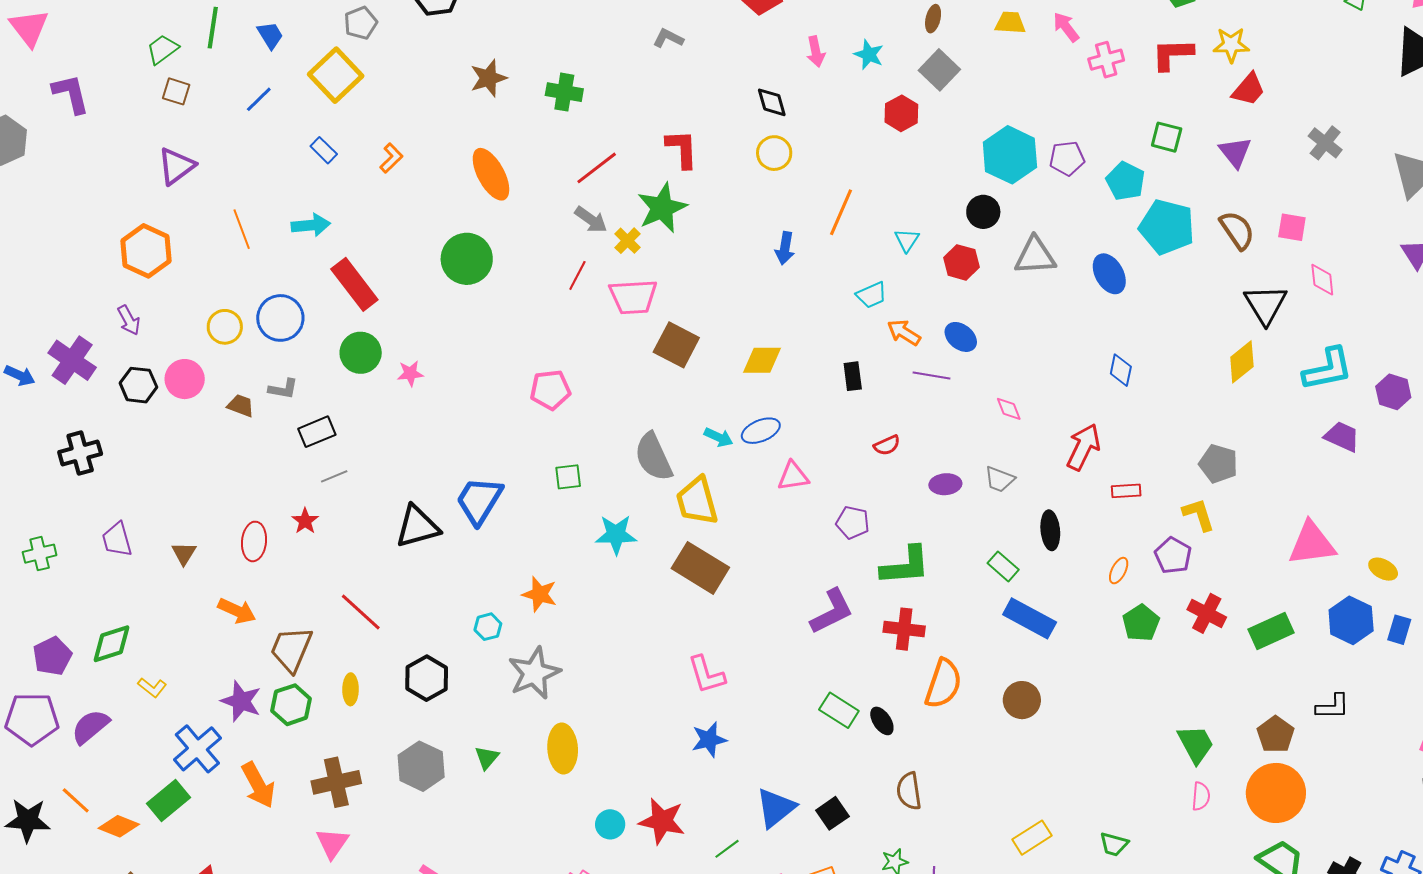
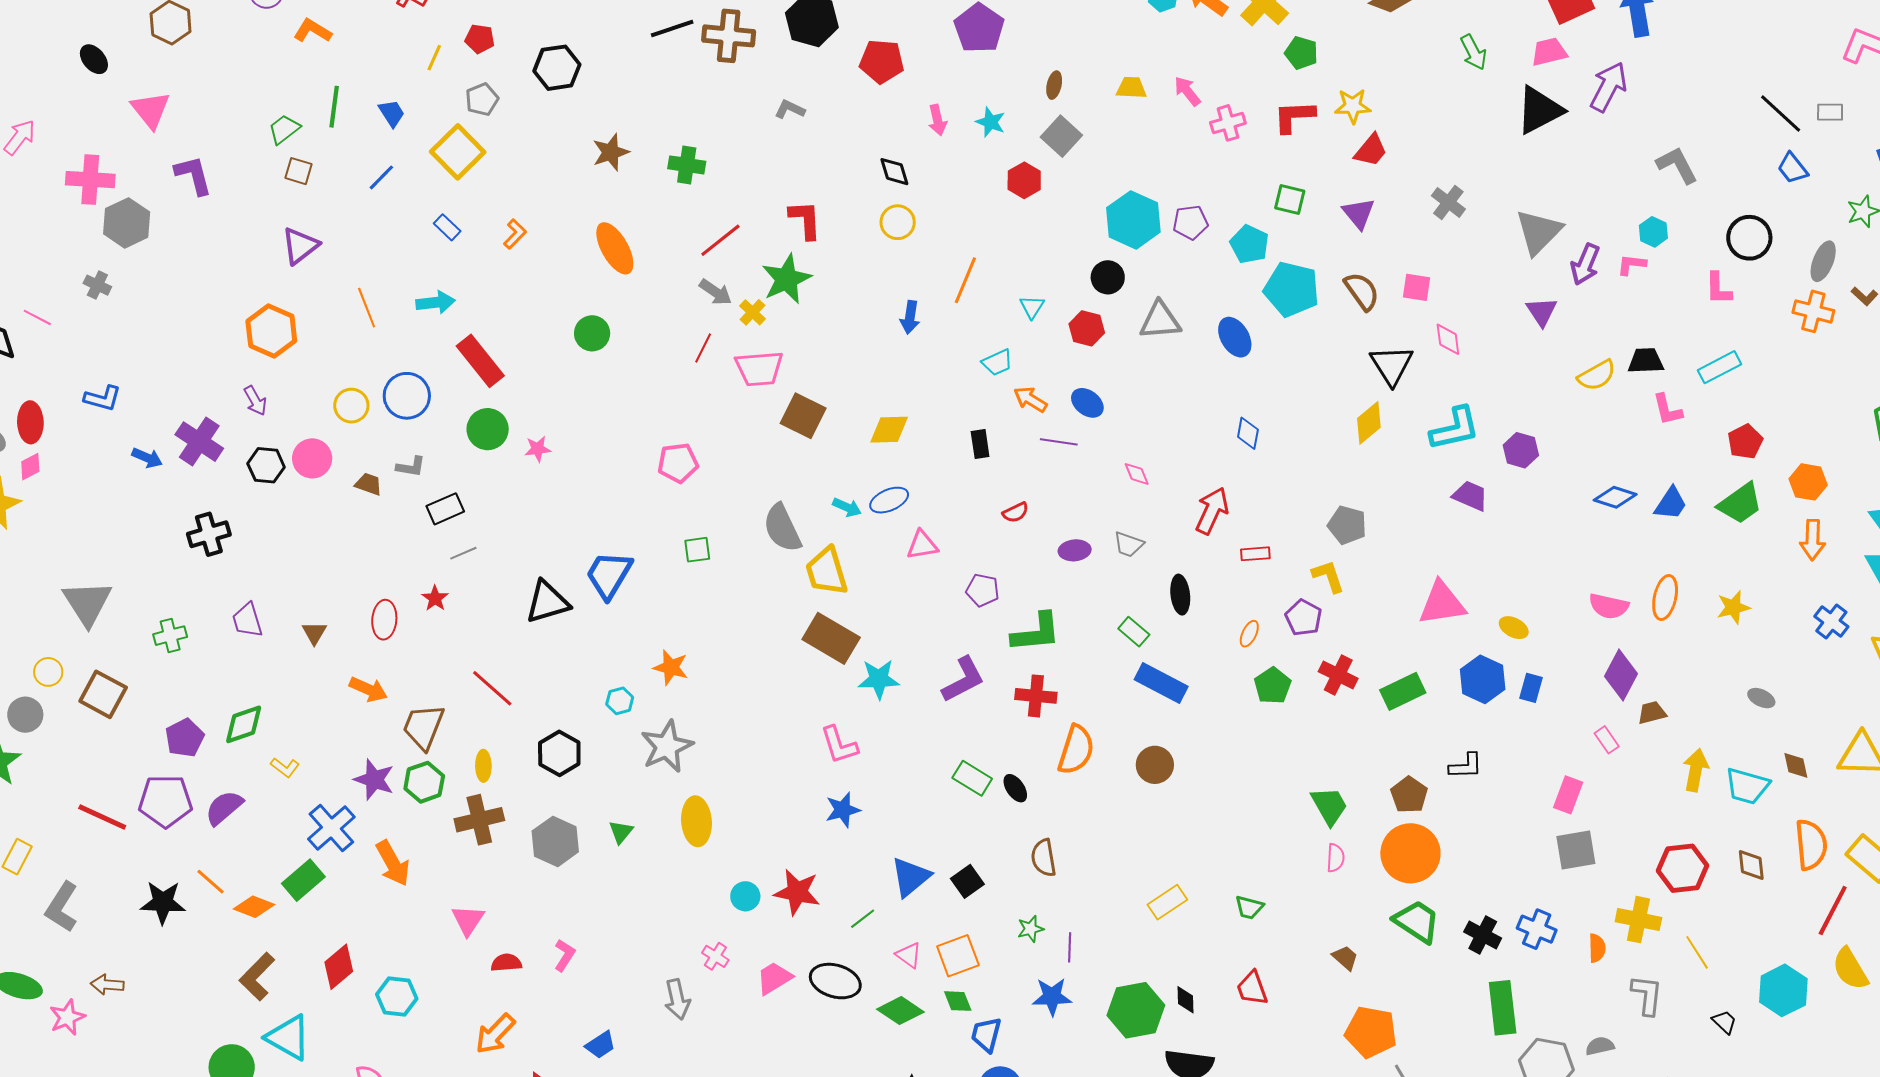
green circle: (467, 259) -> (592, 333), size x0.7
cyan star: (616, 535) -> (879, 679), moved
brown cross: (336, 782) -> (479, 820), moved

